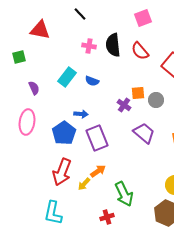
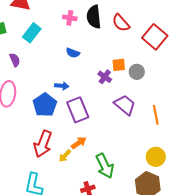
cyan rectangle: (67, 77) -> (32, 33), moved

